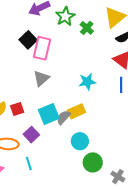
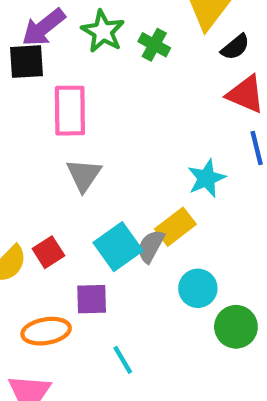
black square: (28, 40) -> (27, 62), moved, turned -36
cyan star: (87, 82) -> (207, 178), moved
purple square: (31, 135) -> (92, 299), turned -35
cyan line: (29, 163) -> (123, 360), moved

